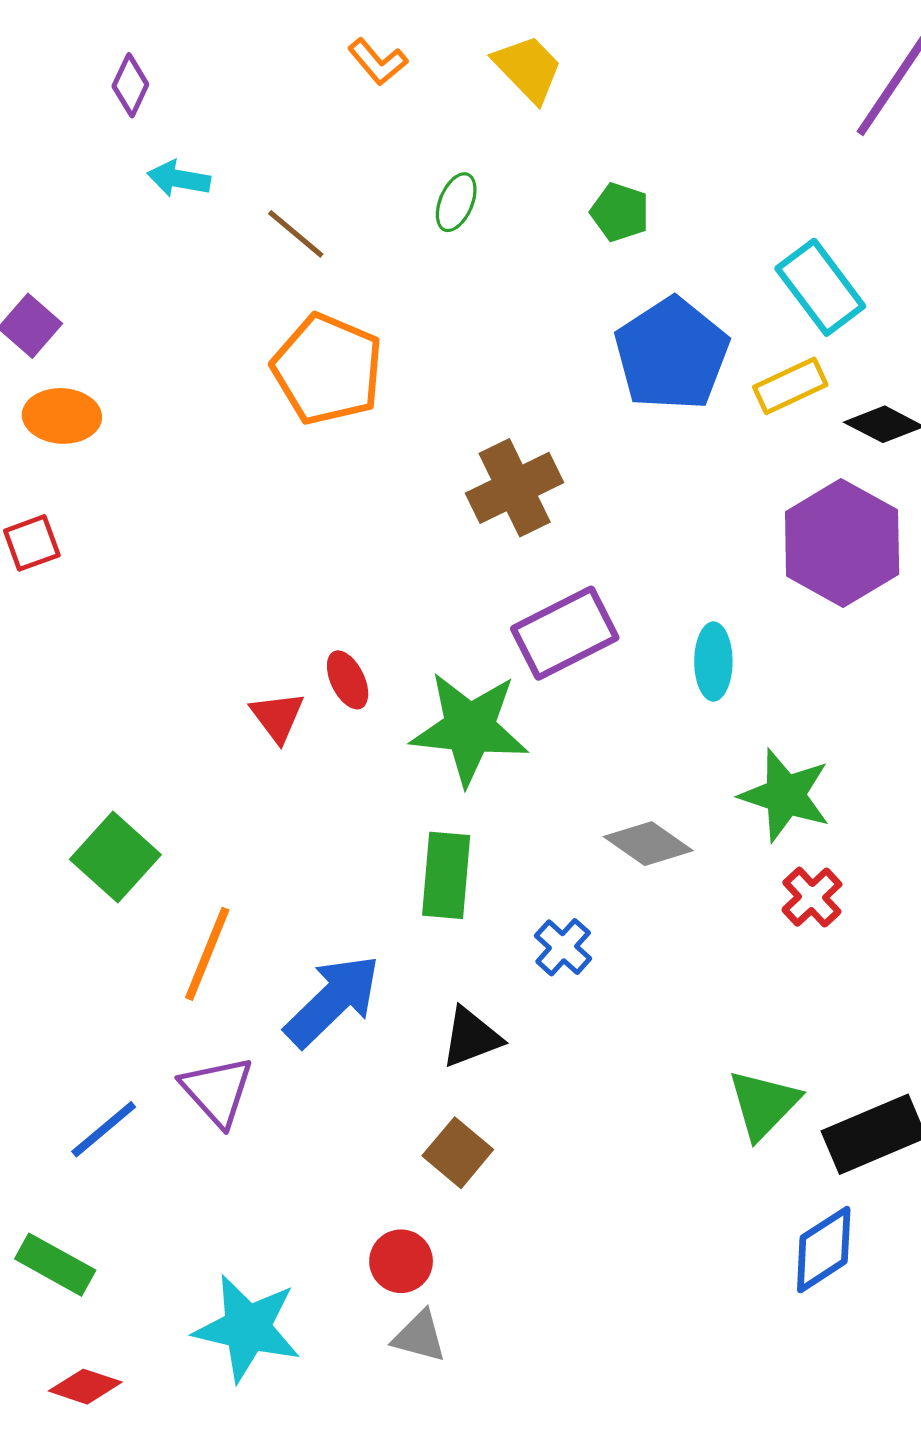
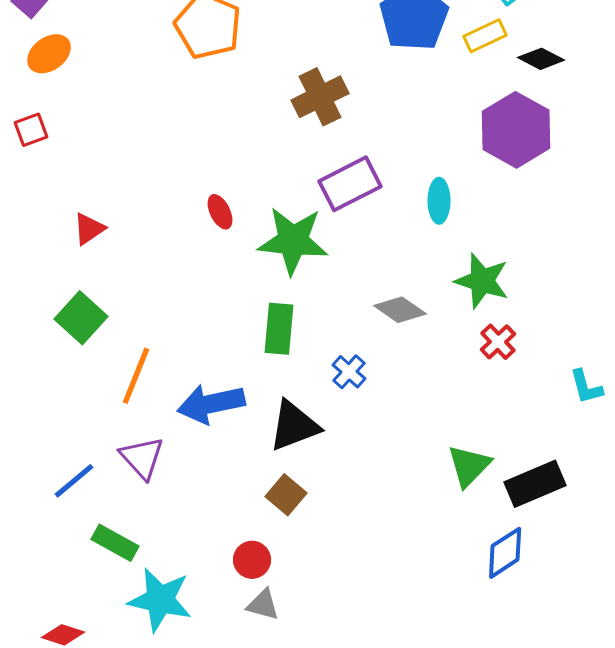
orange ellipse: (62, 416) -> (49, 54), turned -39
red triangle: (277, 717) -> (89, 229), moved, turned 33
blue arrow: (333, 1001) -> (211, 404), turned -148
black triangle: (471, 1037) -> (294, 426), size x1.4
green rectangle: (55, 1265) -> (115, 543), moved

